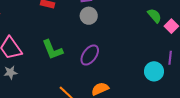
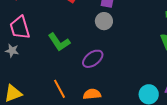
green L-shape: (52, 50) -> (59, 42), turned -30

